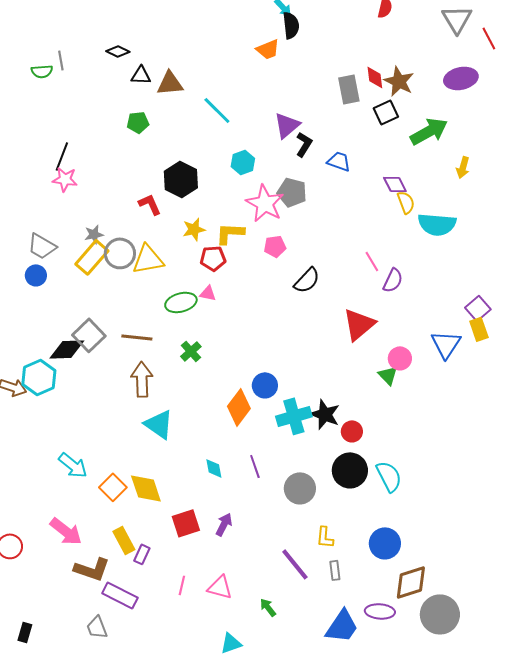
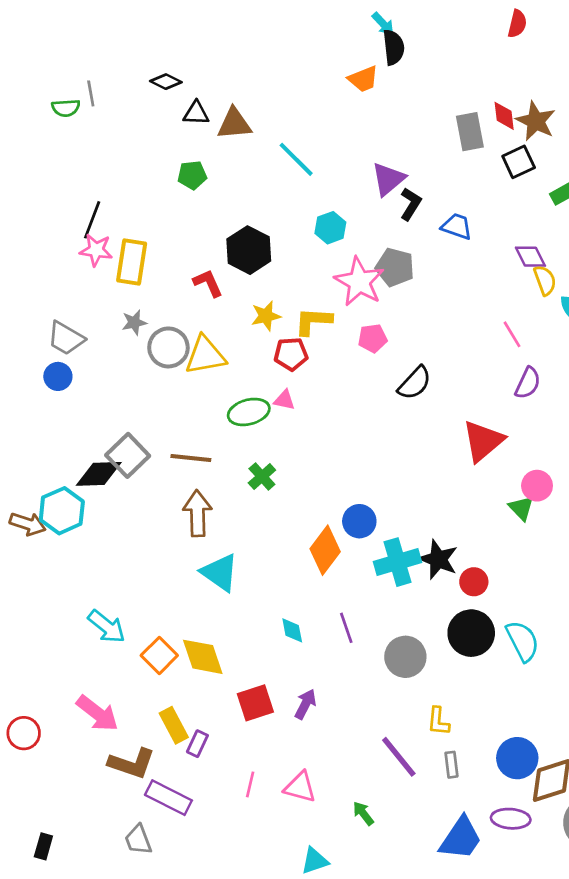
yellow rectangle: (92, 257) -> (132, 262), moved, turned -32
pink line: (372, 261) -> (512, 334), moved
blue circle: (385, 543) -> (517, 758), moved

